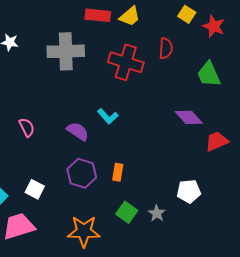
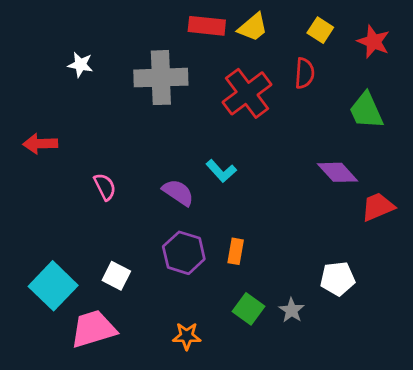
yellow square: (187, 14) -> (320, 30), moved
red cross: (126, 62) -> (247, 93), turned 36
orange star: (84, 231) -> (187, 336), size x0.6

